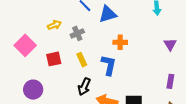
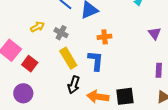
gray cross: (77, 33) -> (61, 33), turned -32
red square: (54, 59) -> (30, 64), moved, turned -35
yellow rectangle: (82, 60) -> (68, 58), size x1.5

